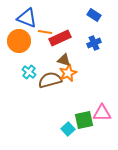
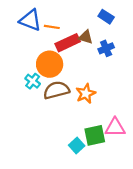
orange line: (45, 32) -> (52, 27), moved
orange circle: (19, 41) -> (50, 64), moved
brown triangle: (64, 60) -> (86, 37), moved
orange star: (68, 73) -> (86, 94), moved

